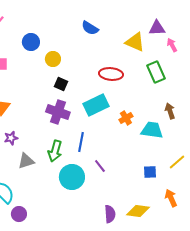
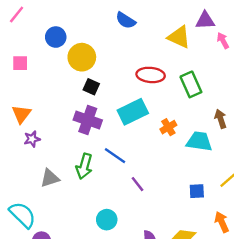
yellow circle: (53, 59) -> (82, 57), size x1.5
green rectangle: (156, 72) -> (191, 84), moved
purple star: (11, 138) -> (32, 139), moved
blue line: (81, 142) -> (115, 156), turned -66
cyan circle: (72, 177) -> (107, 220), moved, size x0.7

